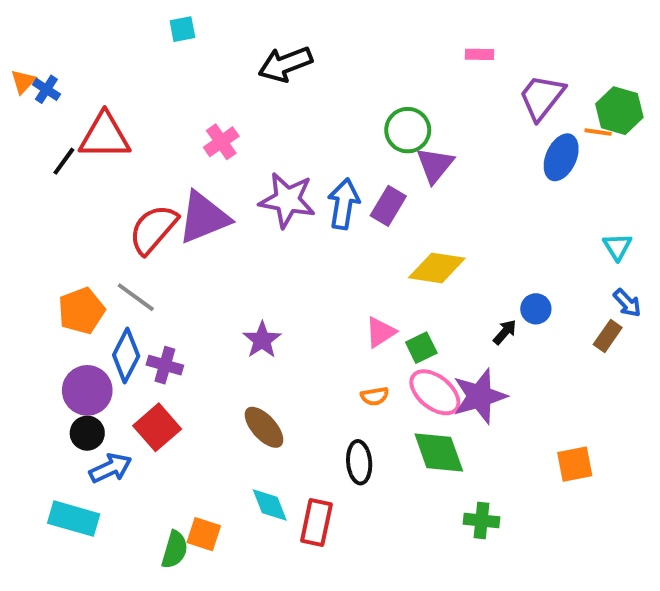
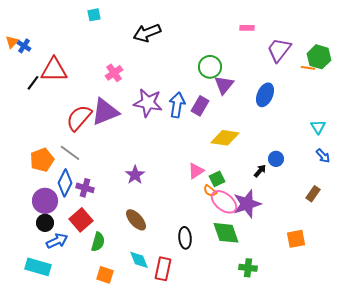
blue ellipse: (561, 157) -> (265, 95), moved
brown rectangle: (608, 336) -> (313, 194), moved
orange semicircle: (375, 396) -> (210, 191), moved, turned 48
green semicircle: (175, 550) -> (98, 242), moved

